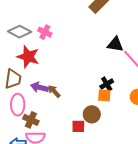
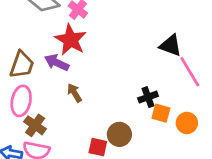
red star: (28, 57) -> (71, 40), moved
purple arrow: (39, 87) -> (57, 63), moved
orange square: (104, 95) -> (161, 113), moved

